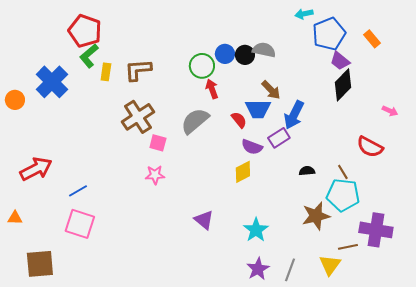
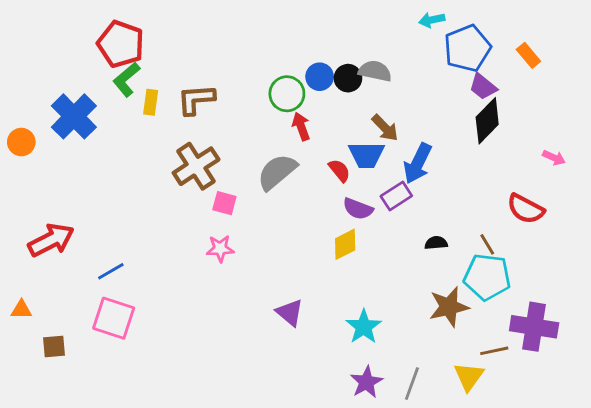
brown square: (40, 264) -> (54, 347), moved, size x0.6

